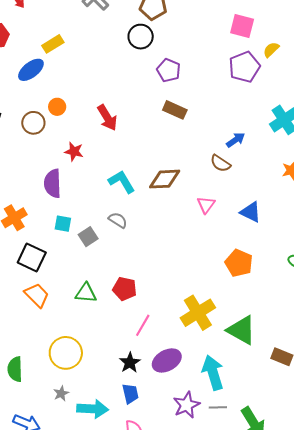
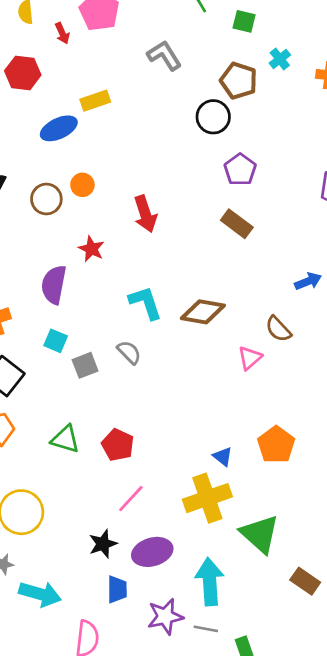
brown semicircle: (220, 163) -> (278, 329), moved
blue triangle: (251, 212) -> (223, 457), moved, size x0.7
blue trapezoid: (130, 394) -> (117, 589), moved

